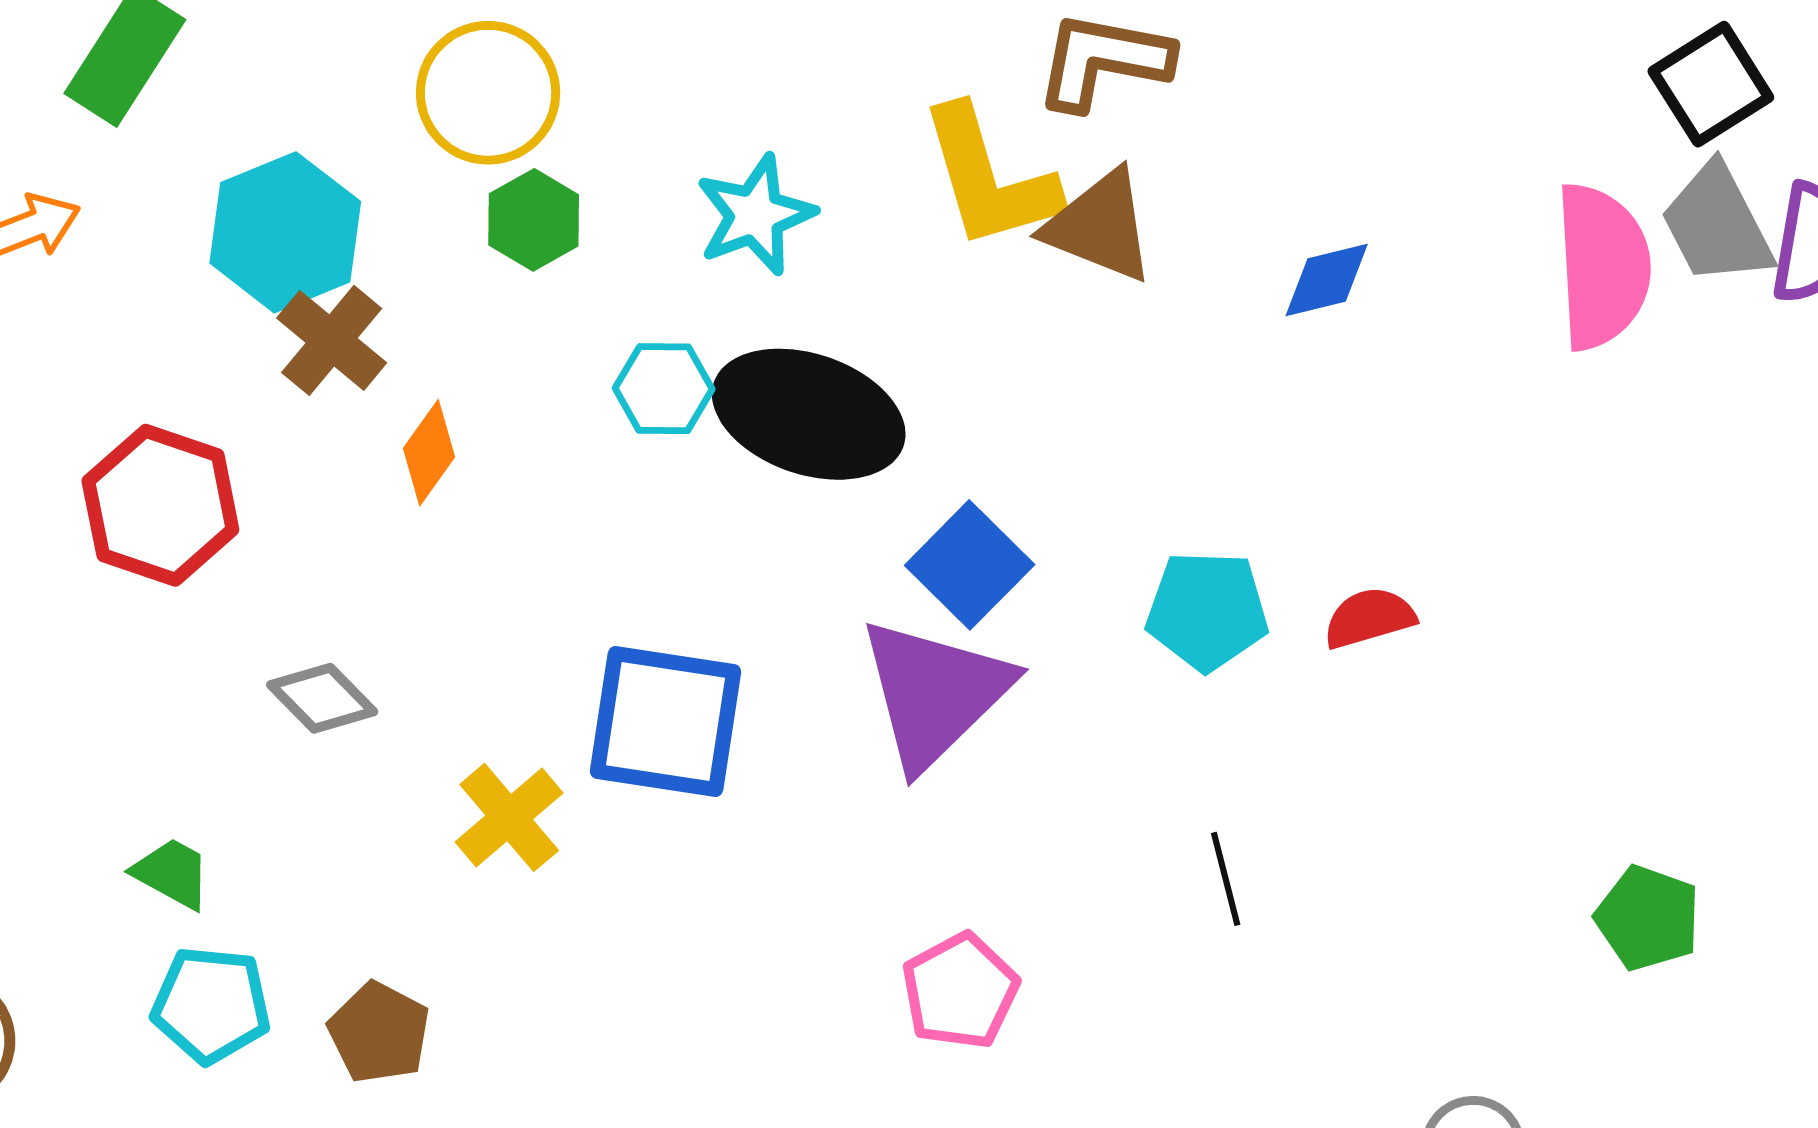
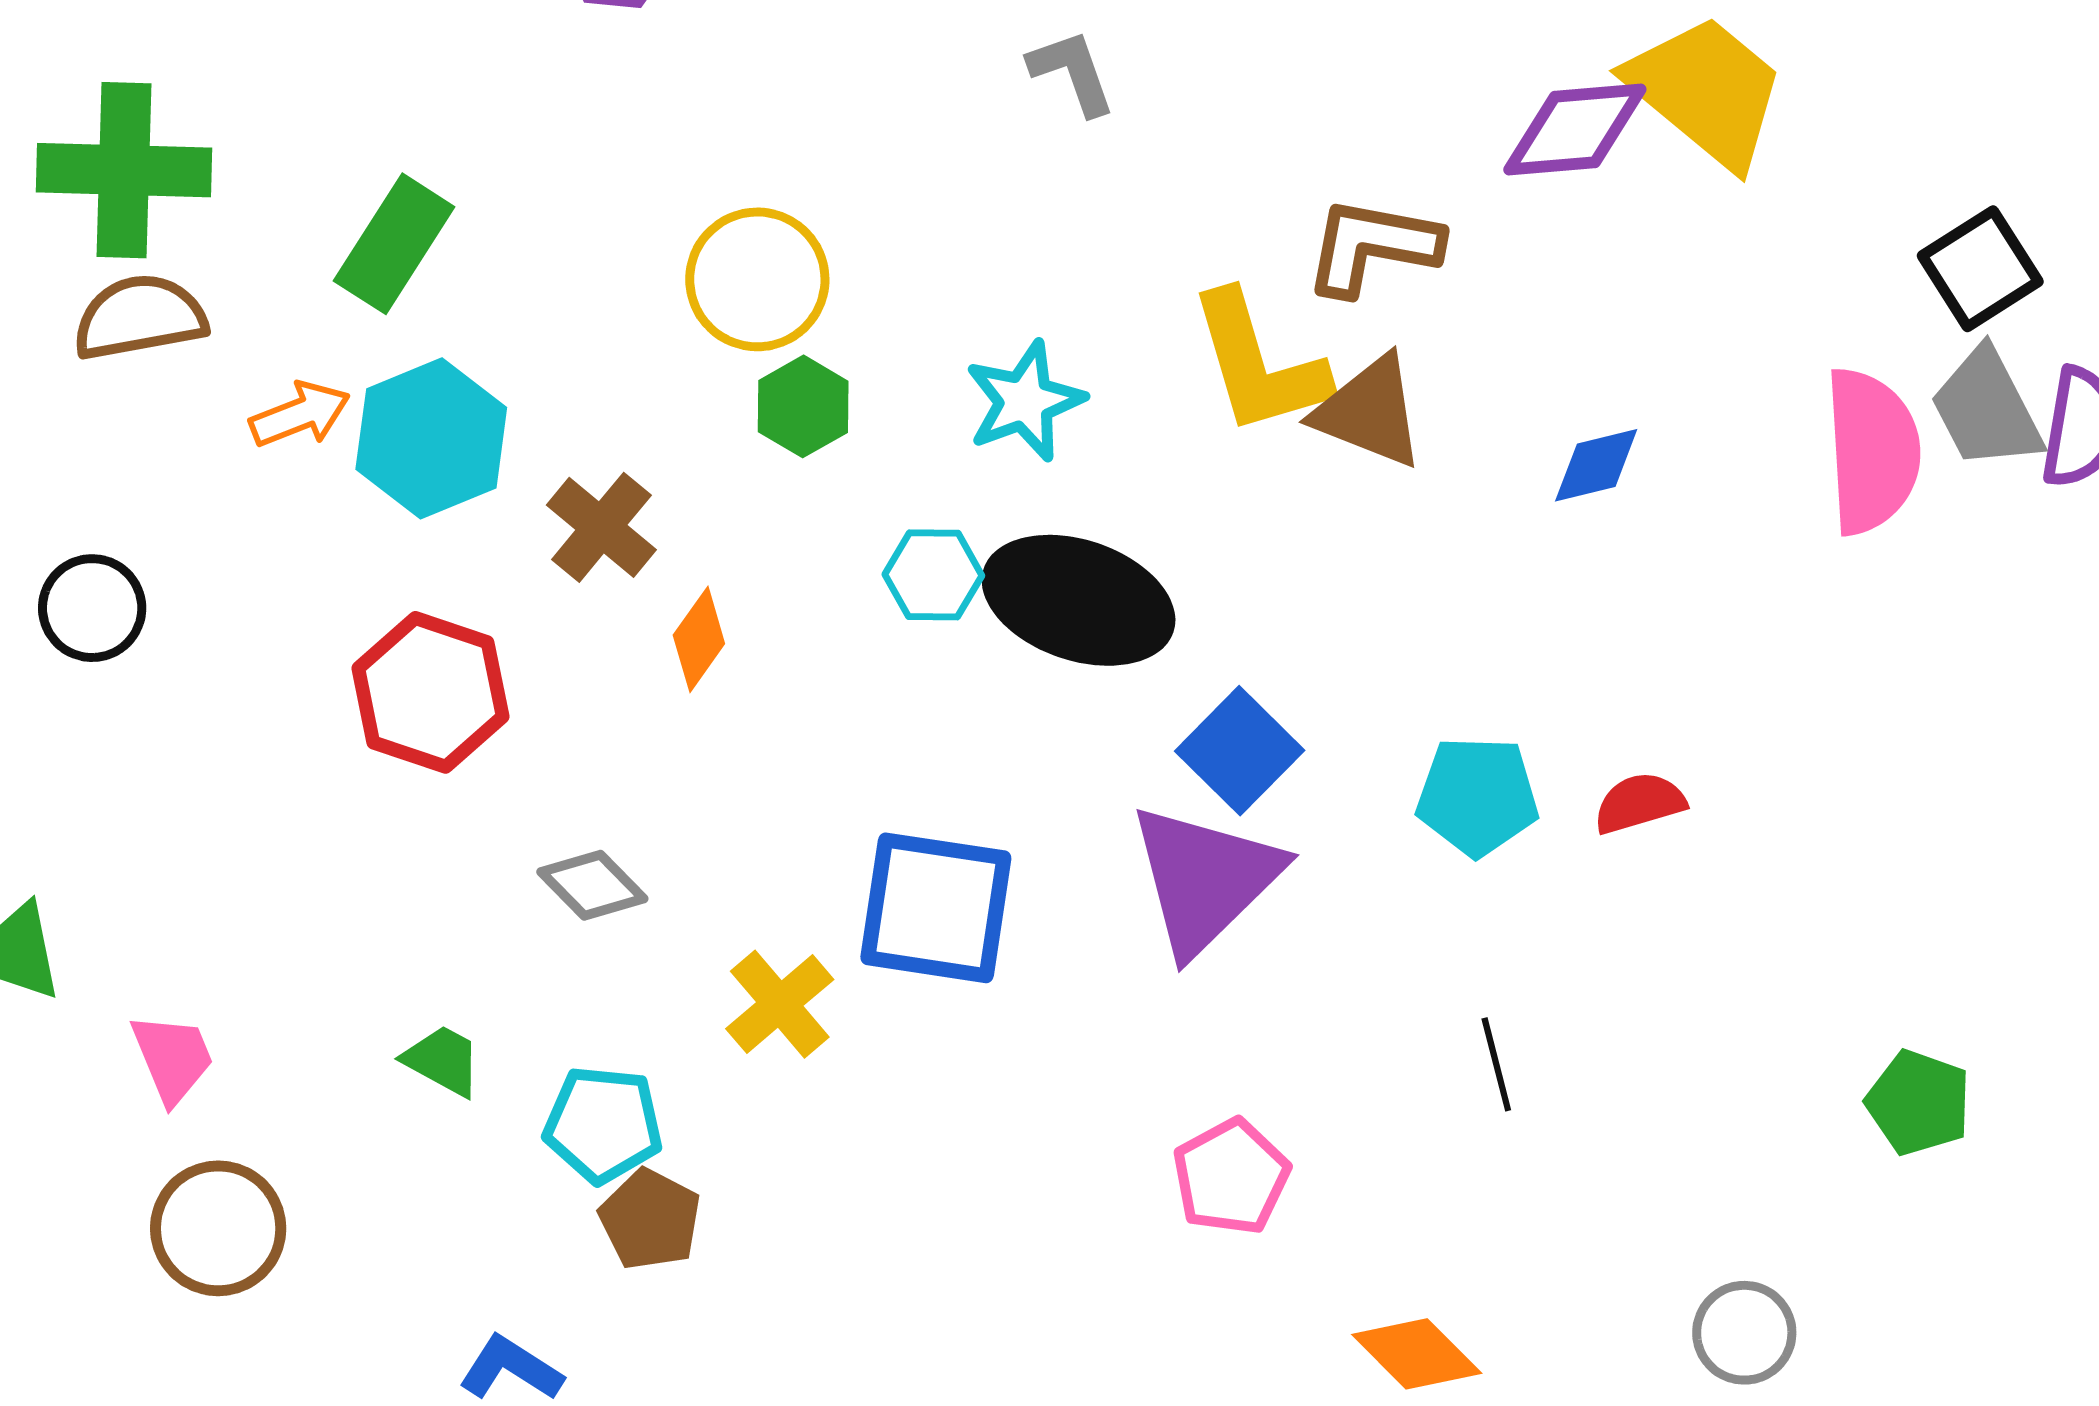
cyan hexagon: (285, 232) -> (431, 438), moved
cyan pentagon: (211, 1005) -> (603, 1124), moved

